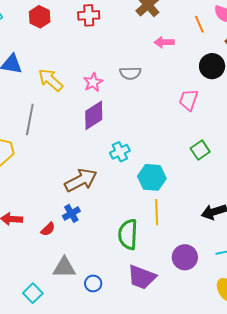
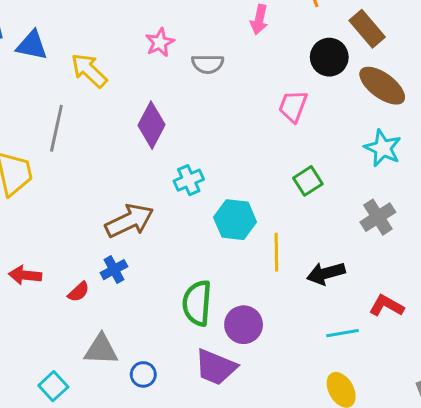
pink arrow: (164, 42) -> (259, 20), turned -78
pink star: (93, 82) -> (160, 42), moved
purple diamond: (94, 115) -> (152, 125), turned -32
yellow line: (157, 212) -> (276, 252), moved
purple circle: (185, 257) -> (244, 325), moved

